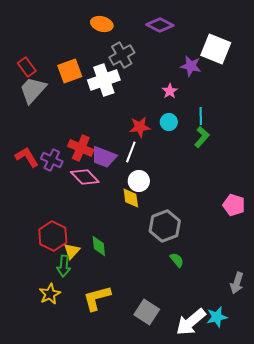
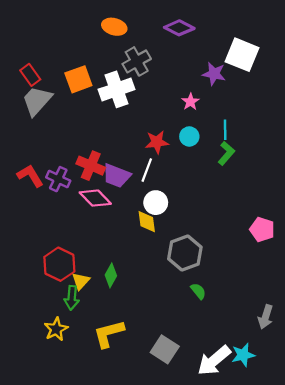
green diamond: (99, 246) -> (111, 275), turned 35

